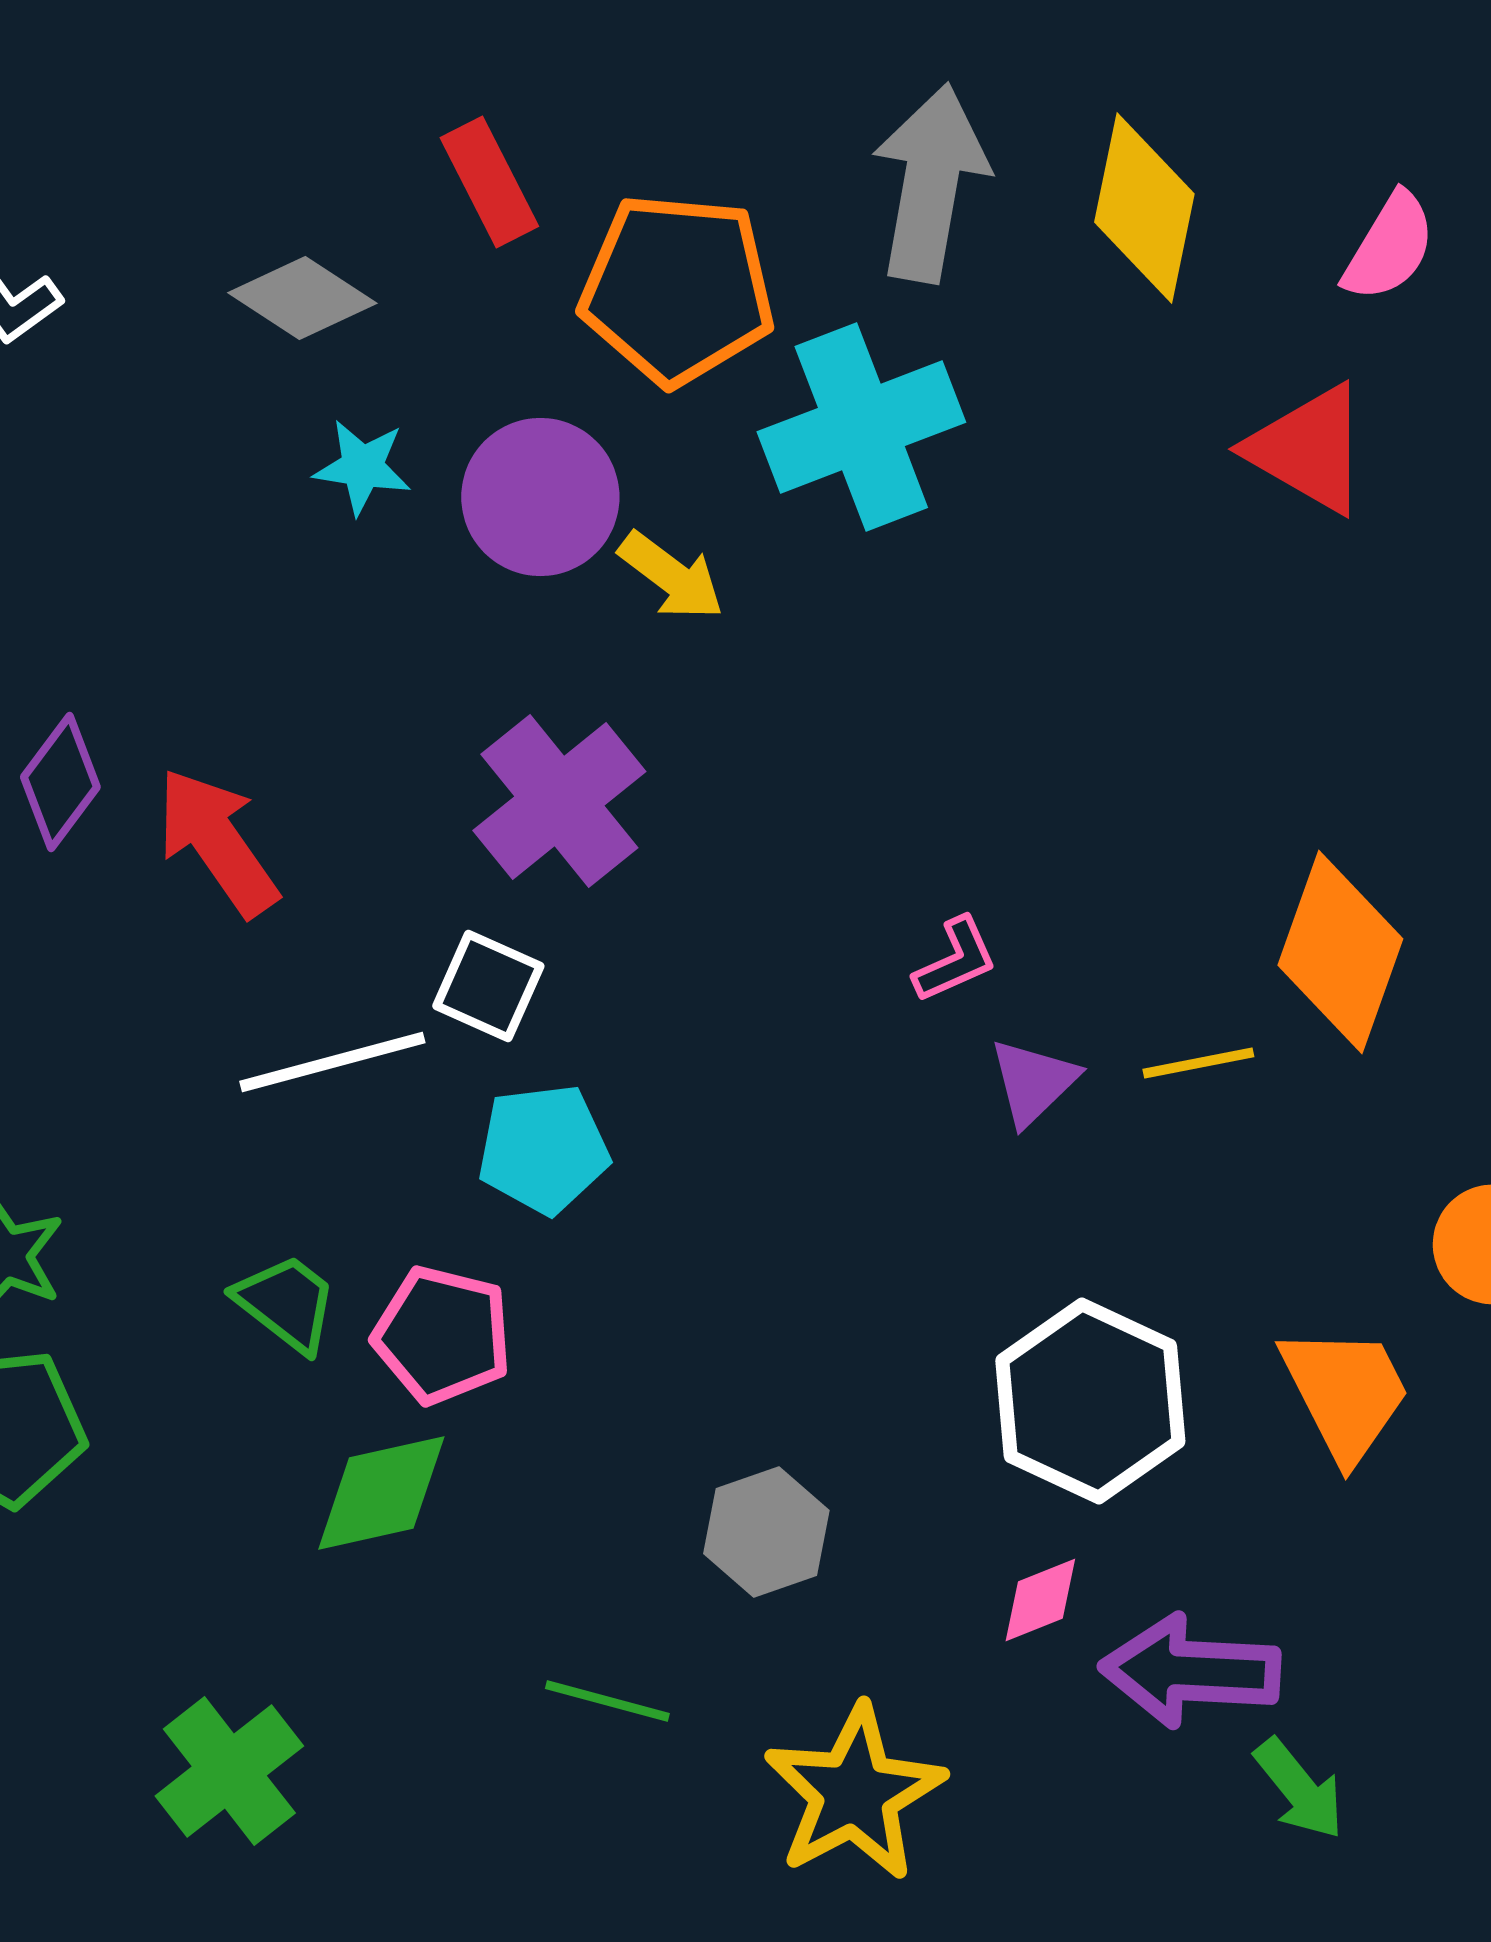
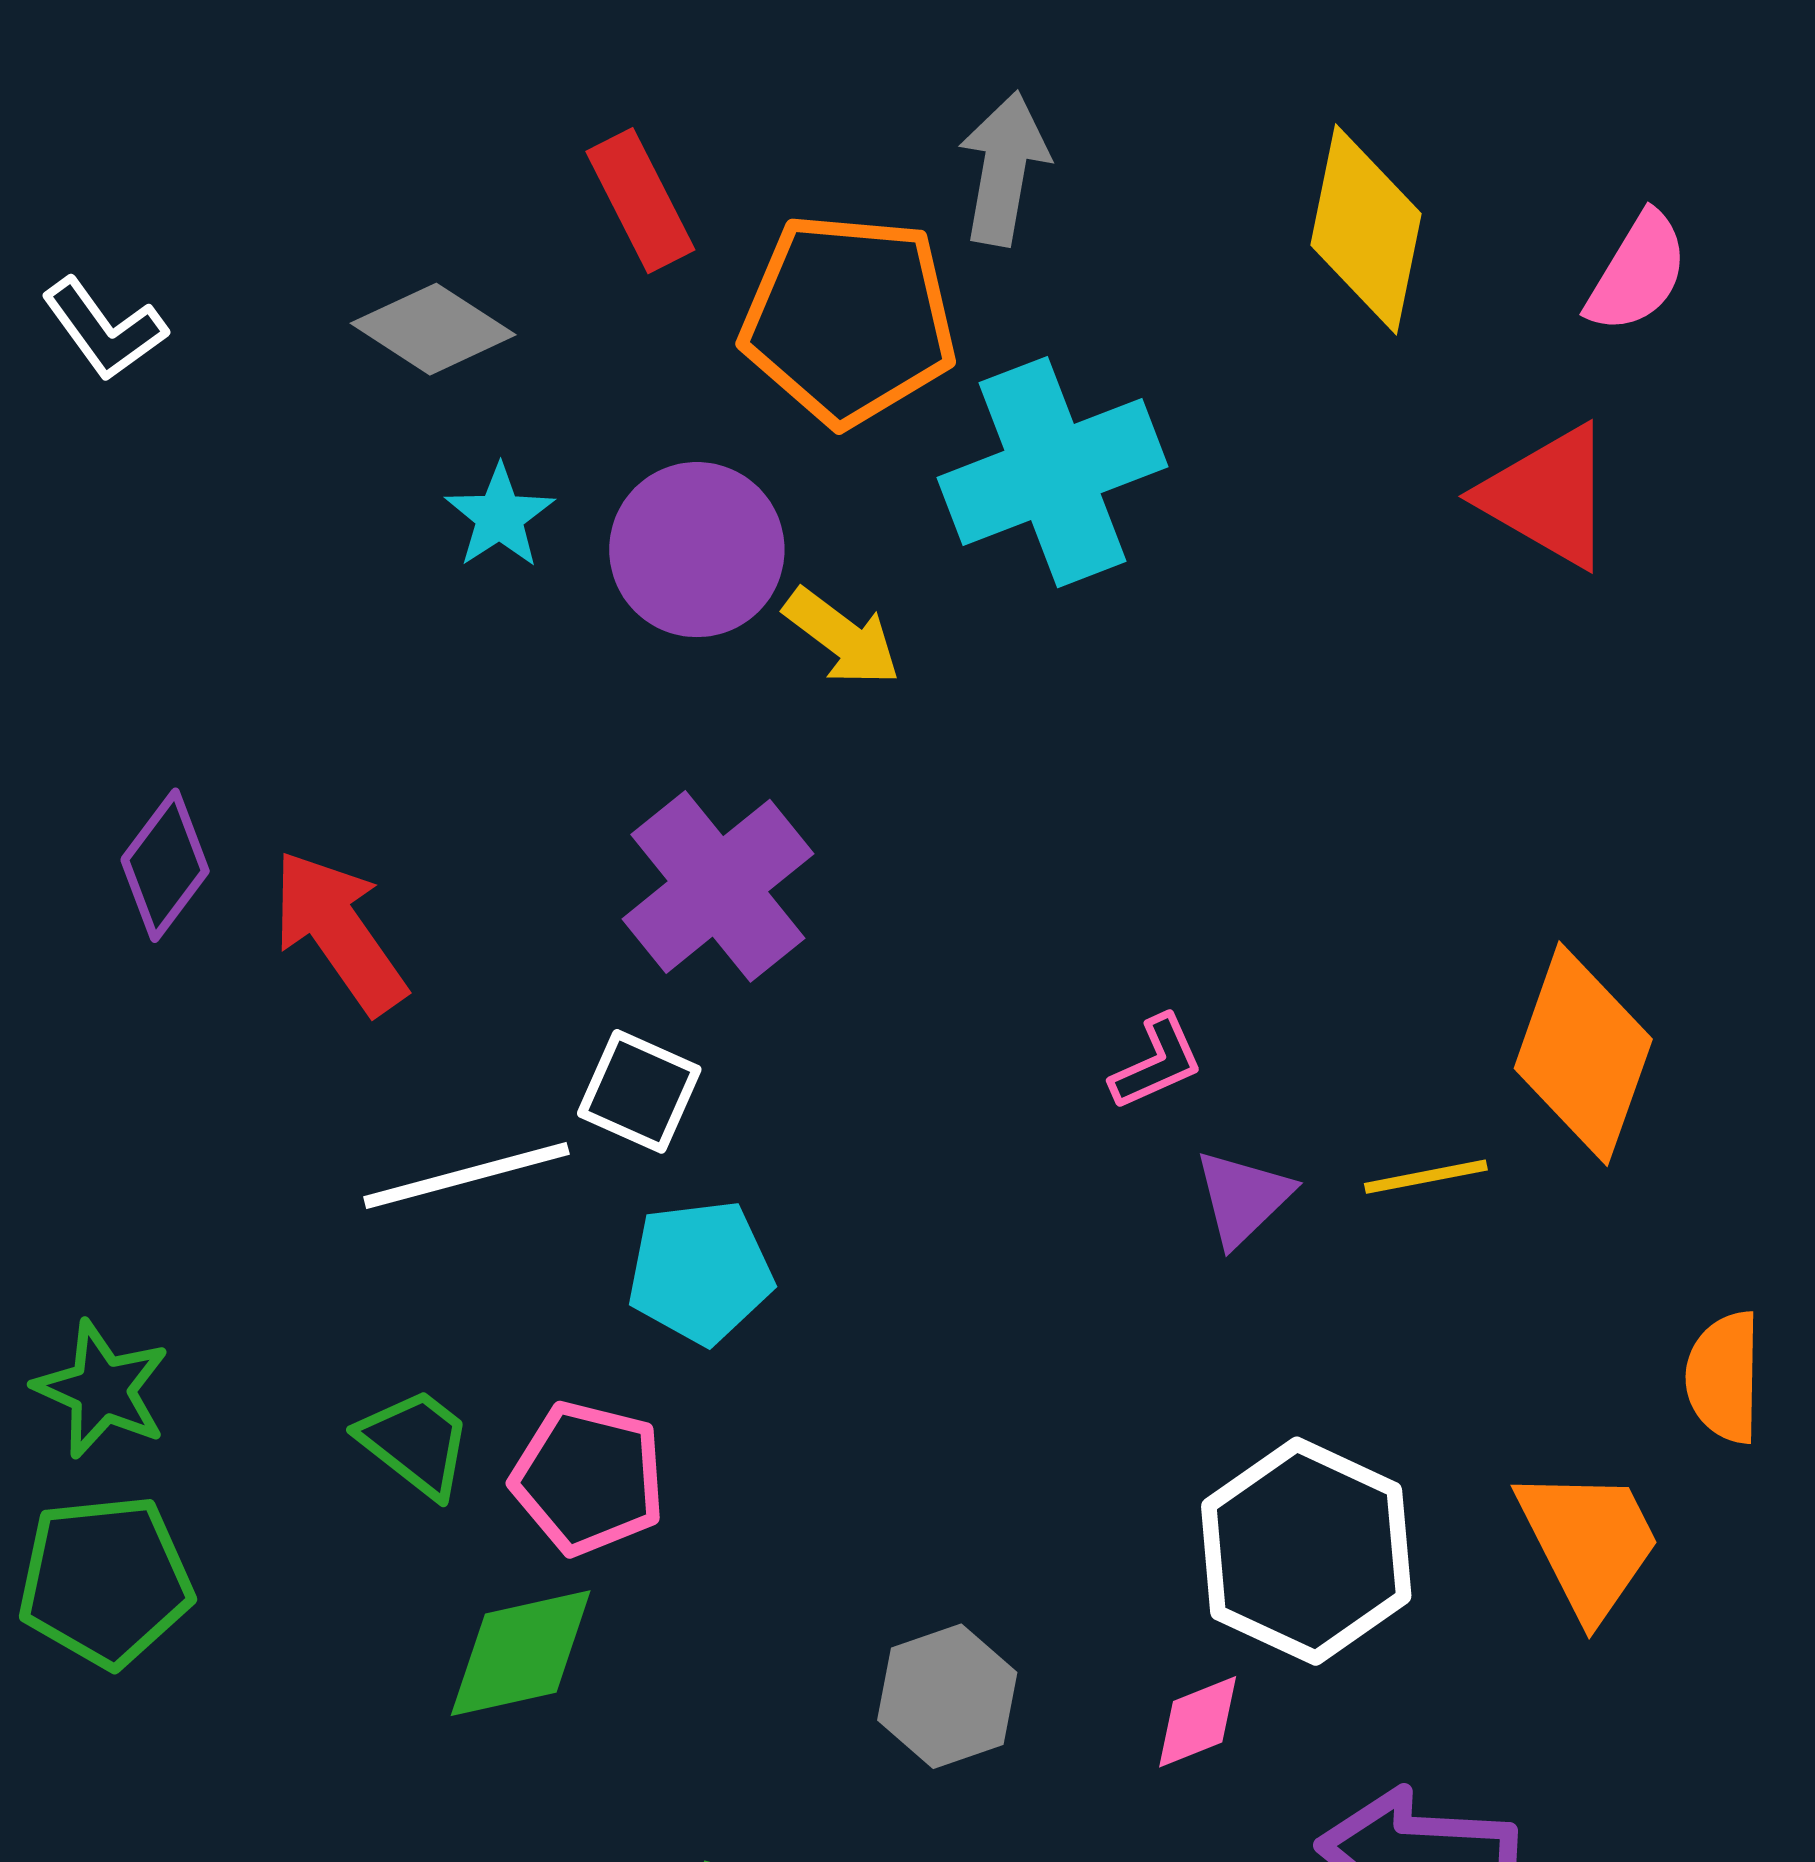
gray arrow: (930, 183) -> (1004, 168), moved, size x0.7
cyan star: (362, 467) -> (500, 516), turned 30
pink diamond: (1040, 1600) -> (1198, 1722), moved

